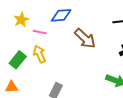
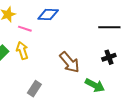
brown arrow: (85, 38) -> (69, 62), moved

